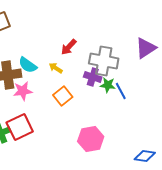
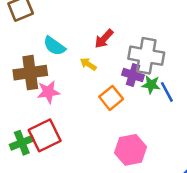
cyan semicircle: (28, 65) -> (54, 46), moved
orange square: (63, 96) -> (111, 98), moved

